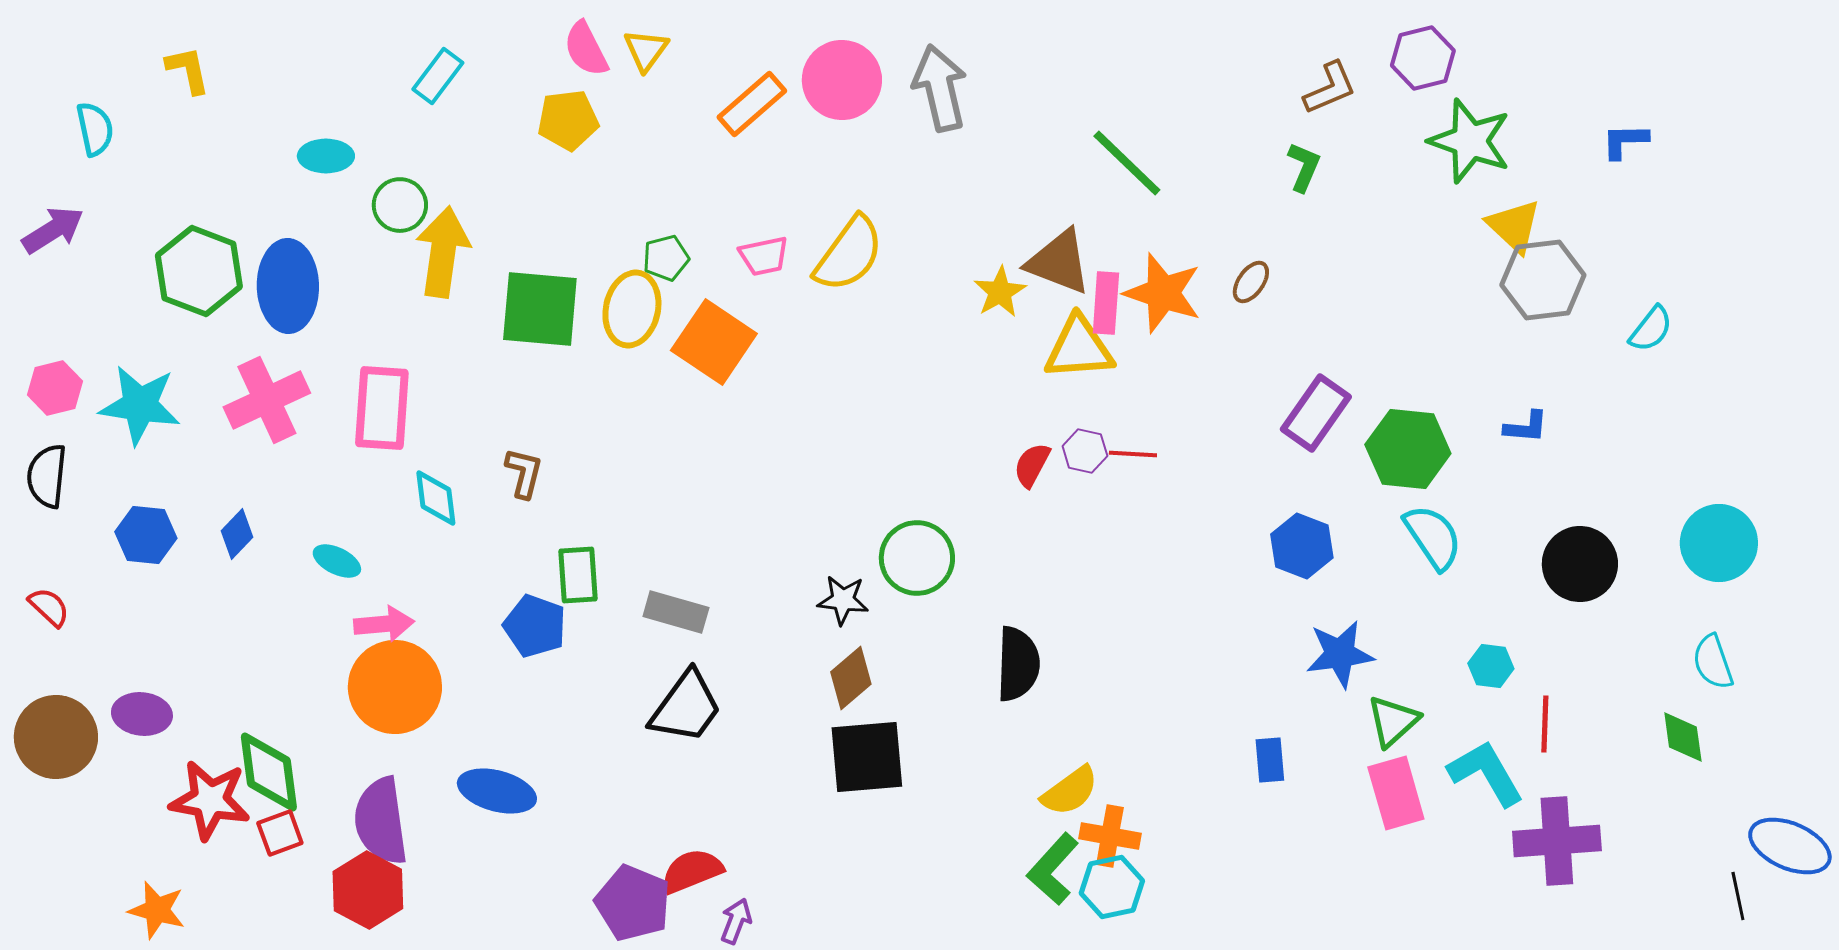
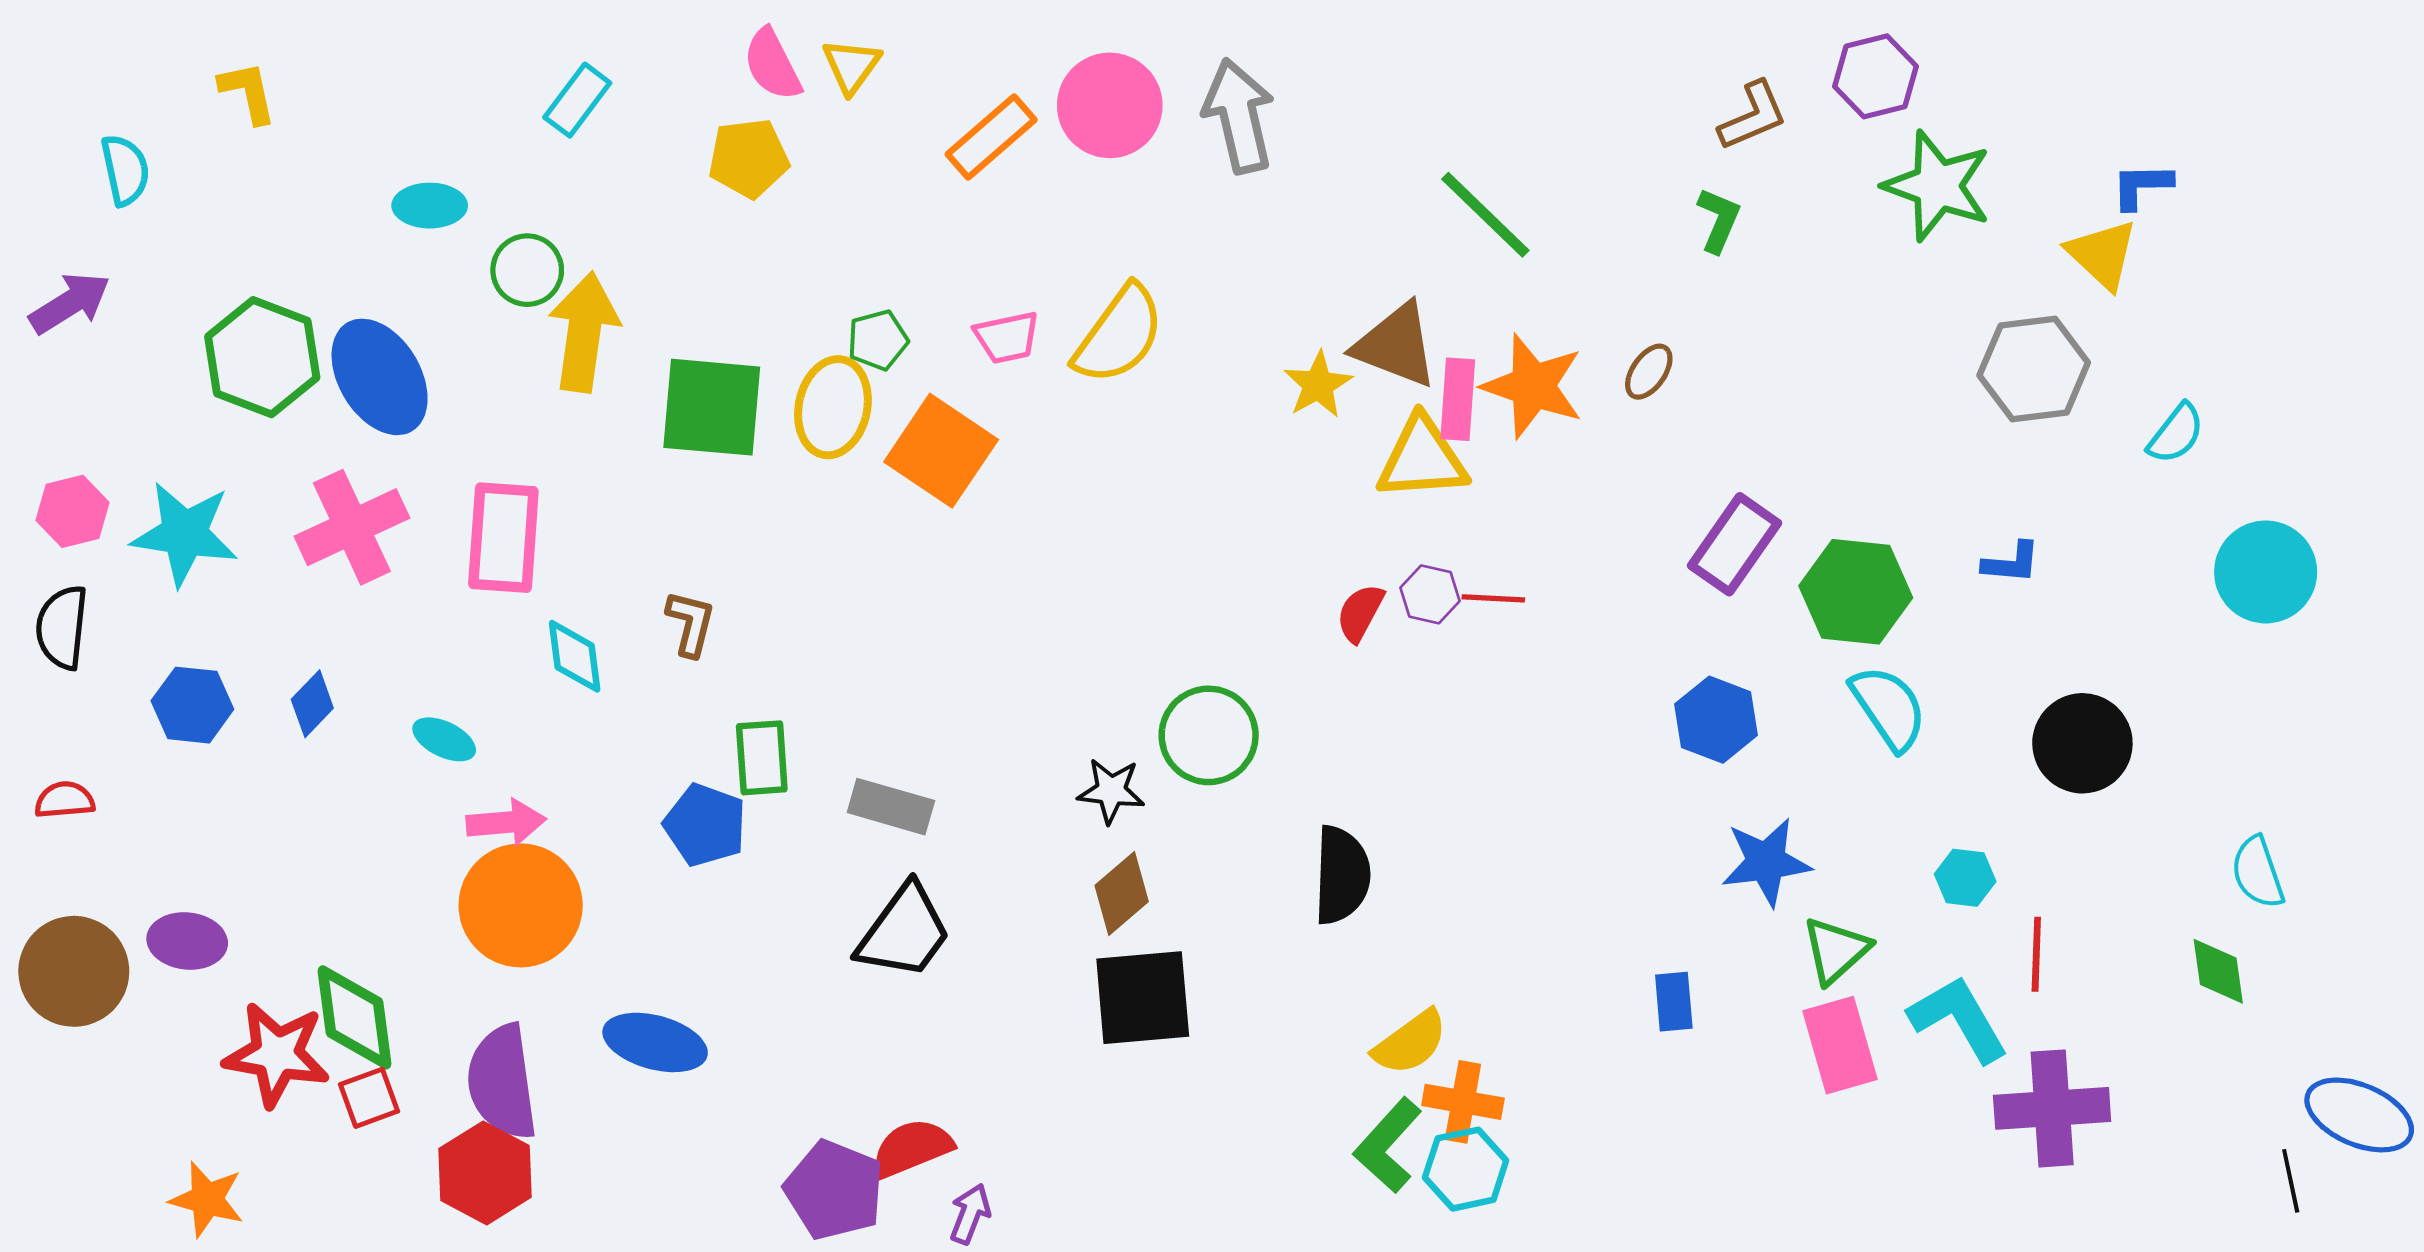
yellow triangle: (1514, 226) -> (2102, 254), moved
blue ellipse: (288, 286) -> (380, 377), turned -30
cyan circle: (1719, 543) -> (2266, 572), moved
red semicircle: (49, 607) -> (65, 800), turned -48

